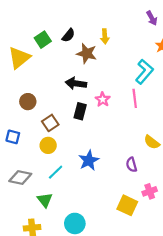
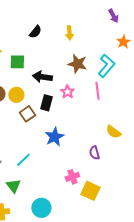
green square: (43, 40) -> (17, 62), moved, turned 35
brown star: (87, 53) -> (77, 64), moved
brown square: (50, 123) -> (27, 114), moved
yellow circle: (48, 145) -> (16, 95), moved
blue star: (89, 160) -> (54, 137), moved
pink cross: (150, 191) -> (72, 177), moved

